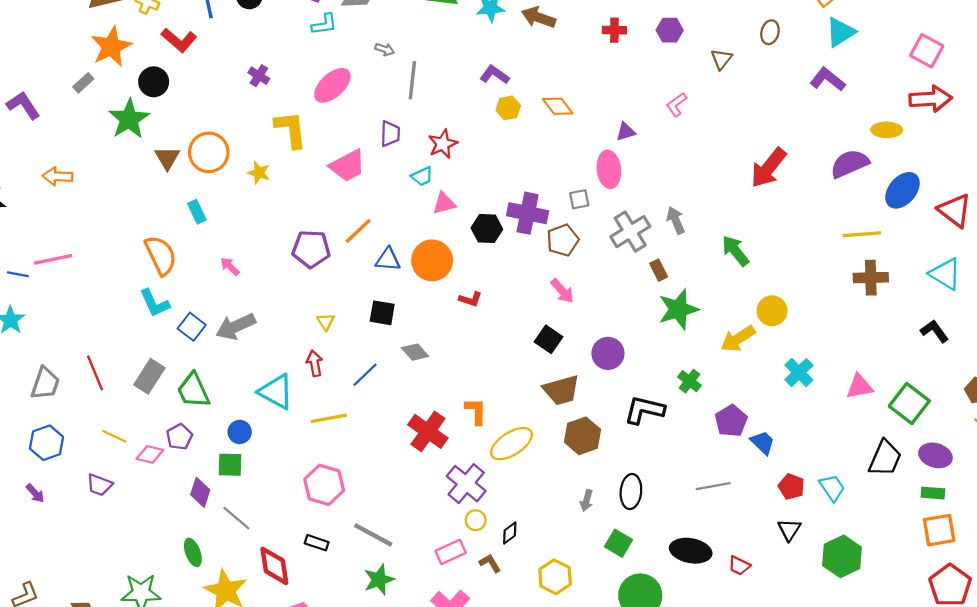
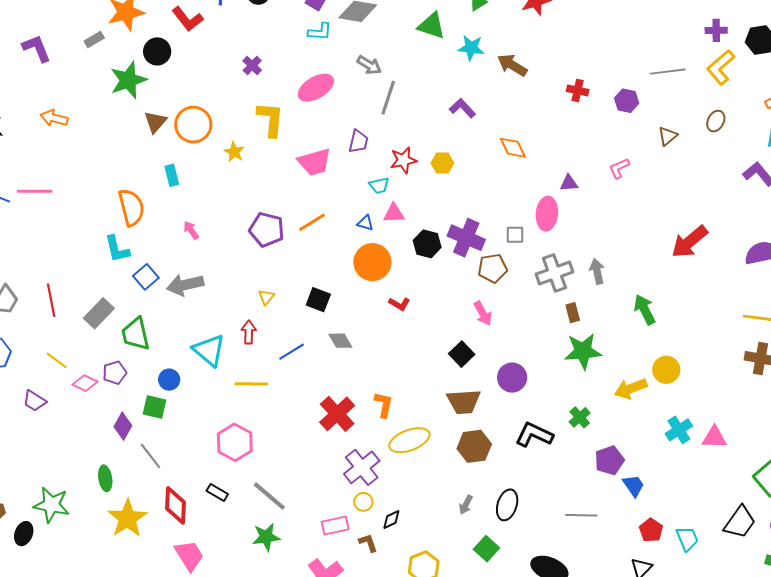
gray arrow: (385, 49) -> (369, 65), size x1.4
yellow hexagon: (508, 108) -> (442, 163), moved
blue triangle: (388, 259) -> (365, 223), moved, size x0.7
pink triangle: (860, 386) -> (714, 437), moved

